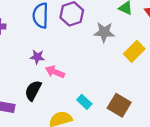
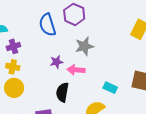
gray star: (104, 32) -> (84, 46), moved

